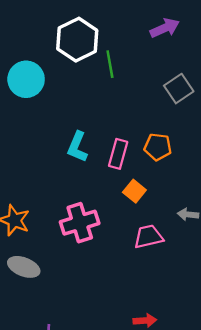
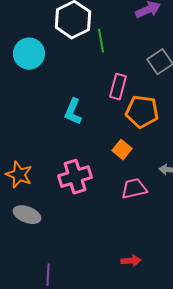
orange pentagon: (158, 147) -> (142, 112), size x1.4
pink rectangle: (118, 154) -> (118, 87), moved

